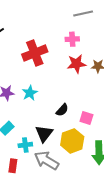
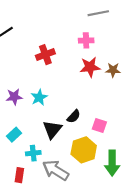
red cross: (35, 53) -> (45, 55), size x0.7
black triangle: (44, 133) -> (52, 129), moved

